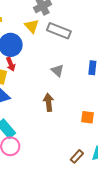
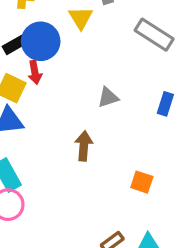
gray rectangle: (59, 31) -> (154, 35), moved
gray triangle: (57, 70) -> (108, 97), turned 48

